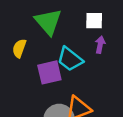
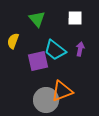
green triangle: (48, 22) -> (37, 19), size x0.7
purple arrow: (100, 45) -> (80, 49), moved

